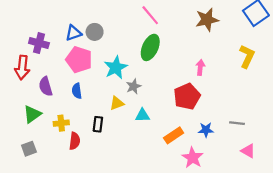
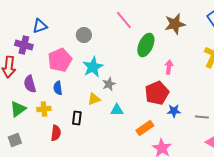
gray circle: (95, 32) -> (84, 35), moved
blue triangle: (73, 33) -> (40, 26), moved
green ellipse: (150, 47) -> (146, 45), moved
pink pentagon: (79, 60) -> (60, 60), turned 30
yellow cross: (61, 123) -> (44, 109), moved
blue star: (206, 130) -> (174, 111), moved

